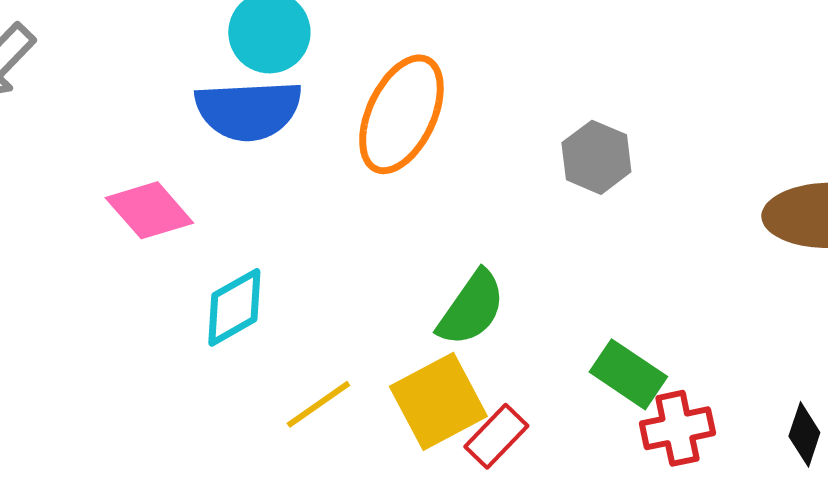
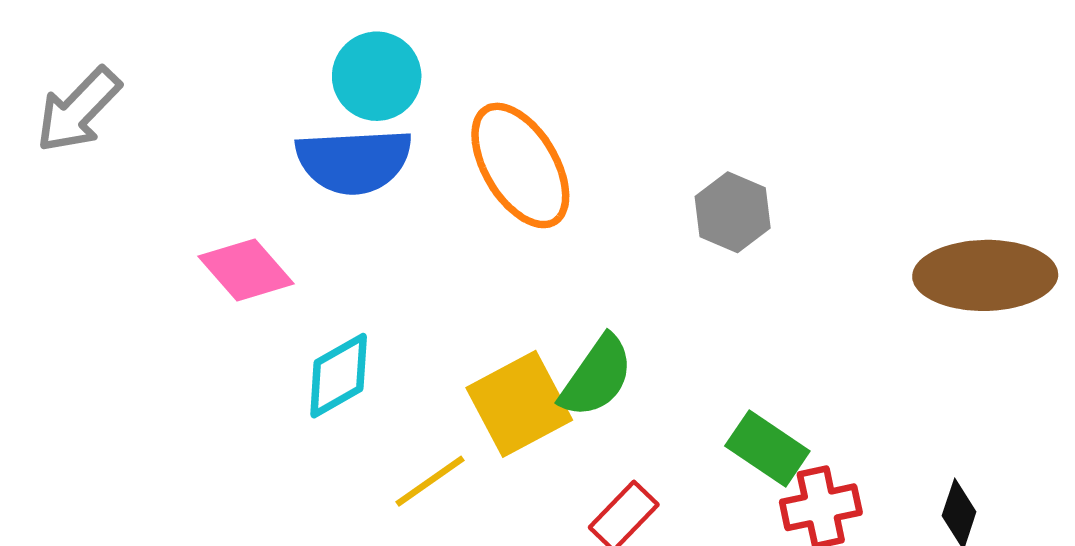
orange ellipse: (401, 114) -> (520, 165), turned -56
yellow square: (438, 401) -> (519, 404), moved

